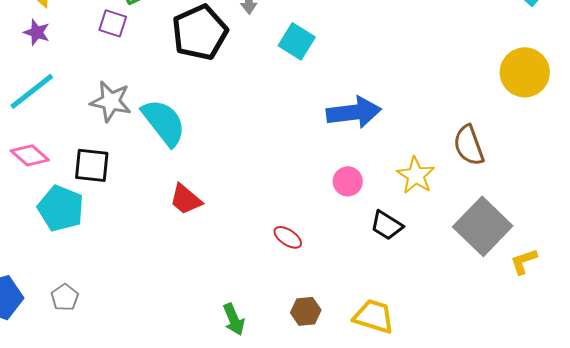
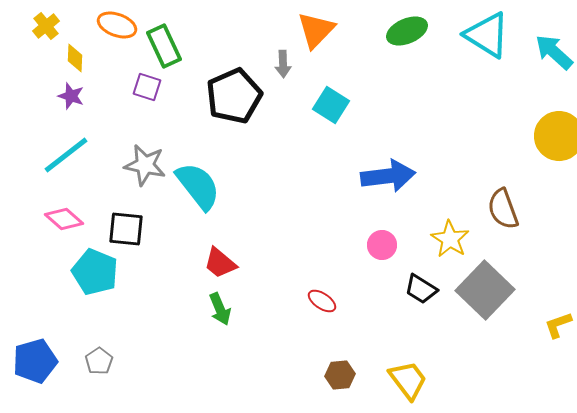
gray square: (483, 226) -> (485, 290), moved
yellow trapezoid: (374, 316) -> (408, 380), turned 36
green arrow: (234, 319) -> (220, 309), moved

